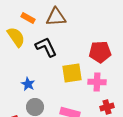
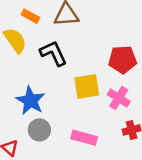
pink cross: (97, 82) -> (119, 98), turned 30
blue star: (28, 84) -> (30, 101), size x1.6

